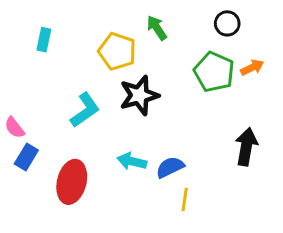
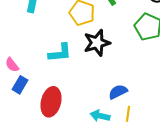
cyan L-shape: (85, 110) -> (60, 53), turned 30
cyan arrow: (132, 161) -> (100, 116), moved

